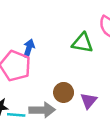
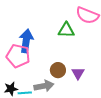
blue arrow: (29, 48) -> (26, 41), size x1.6

